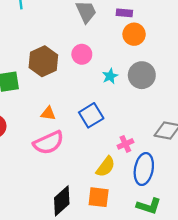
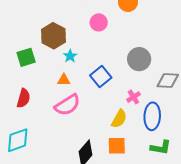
pink circle: (82, 54) -> (99, 22), moved
gray circle: (142, 75) -> (139, 59), moved
cyan star: (110, 76) -> (70, 56), moved

